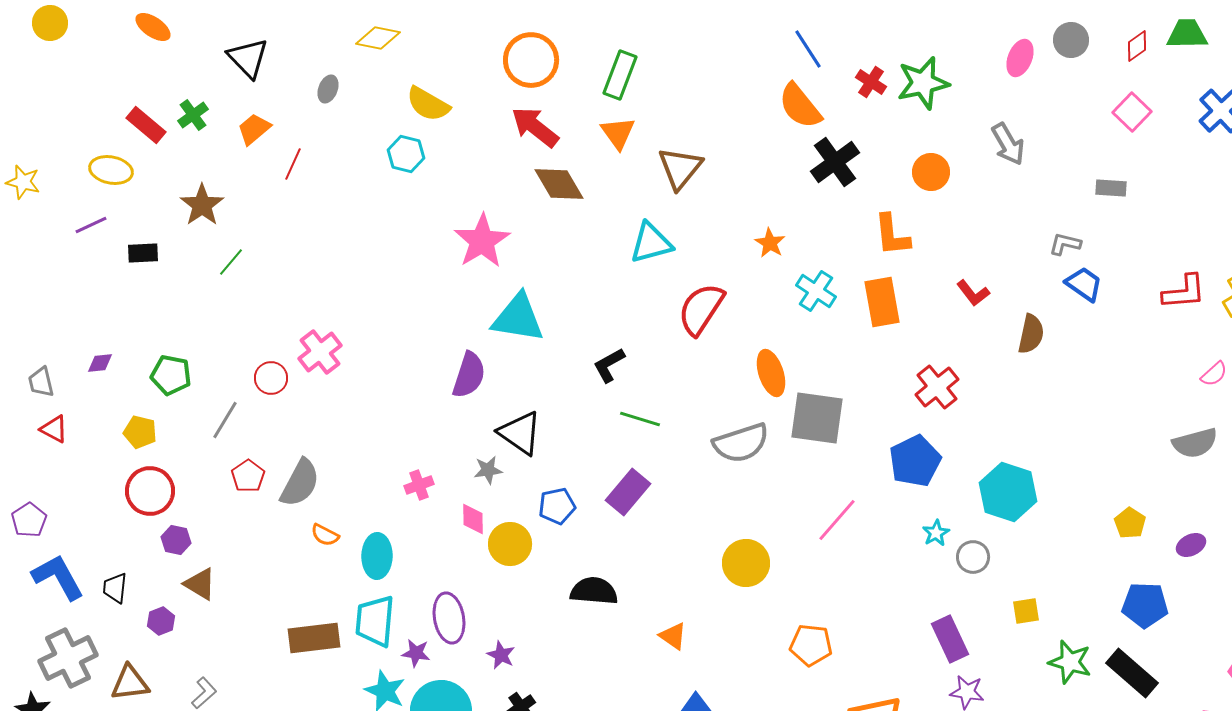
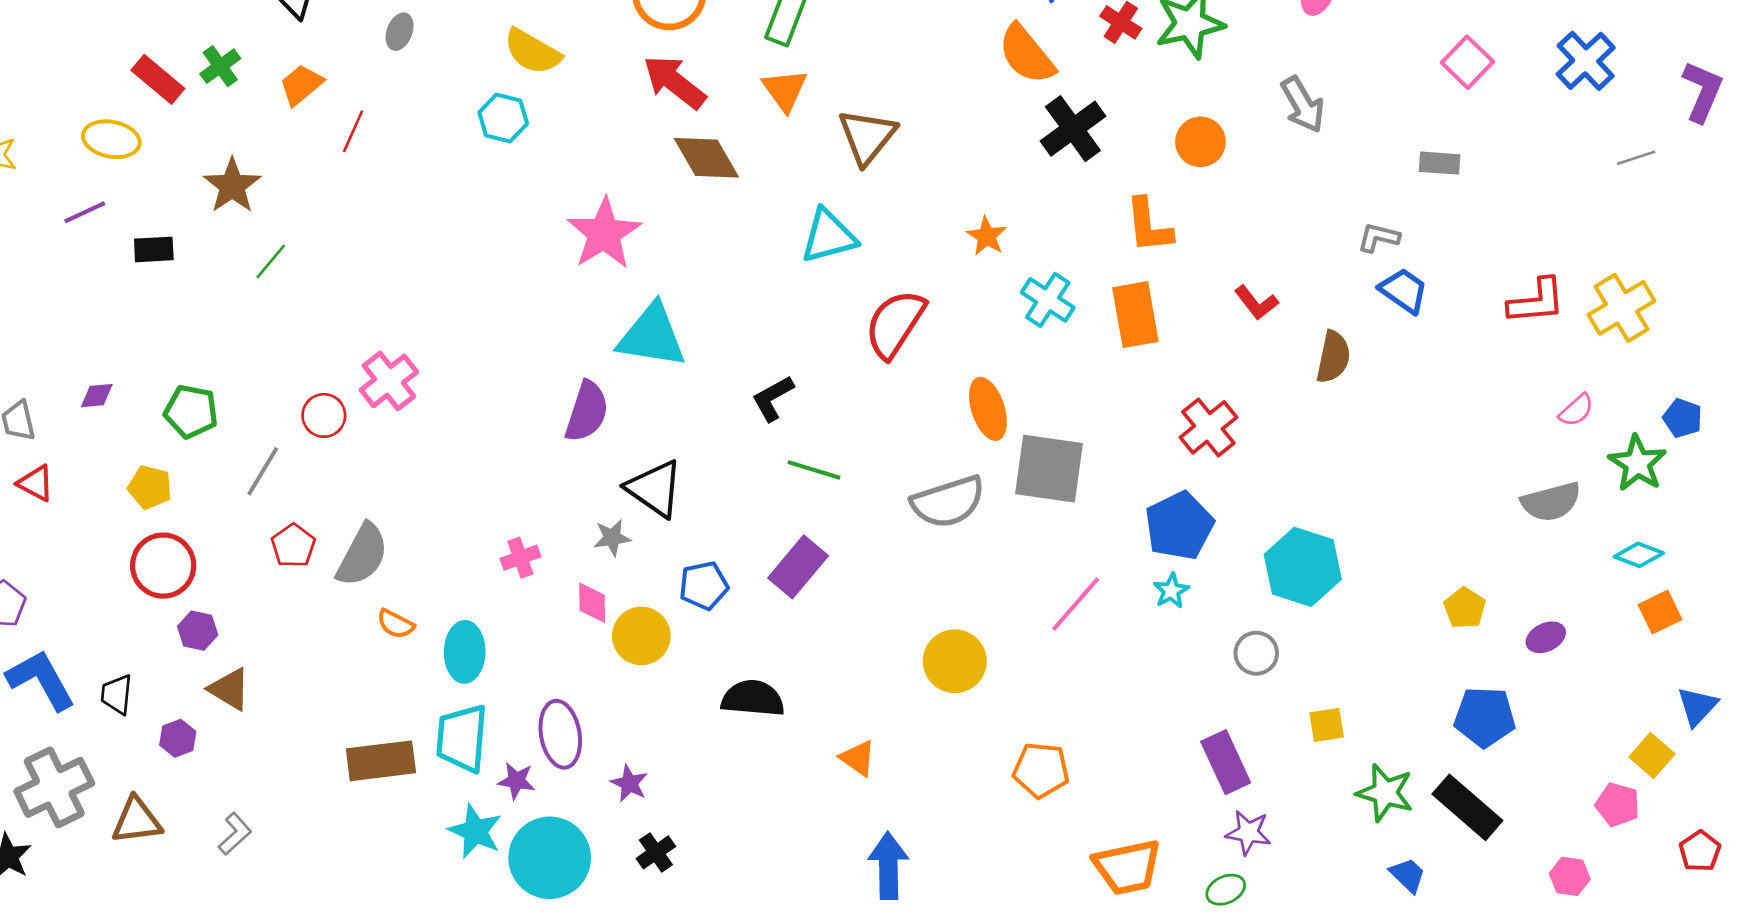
cyan star: (936, 533) -> (1171, 591), moved

